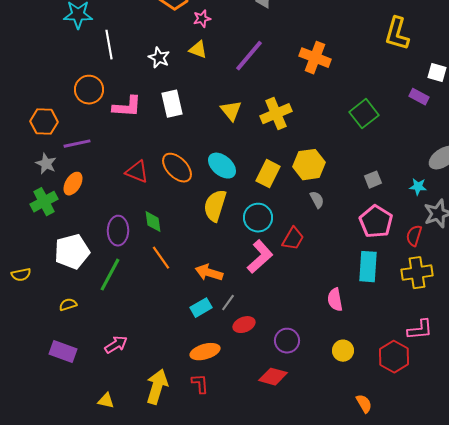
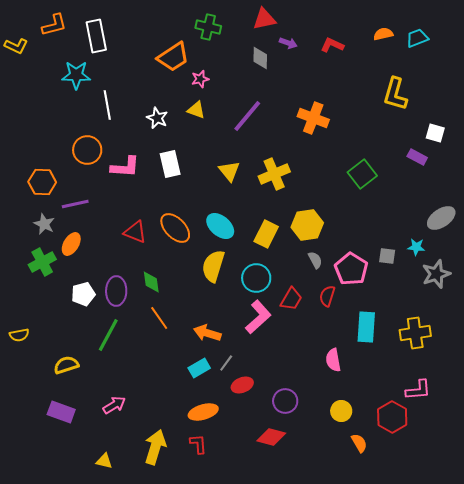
gray square: (373, 180) -> (387, 256), moved, turned 30
pink pentagon: (376, 222) -> (351, 269), moved
red semicircle: (414, 236) -> (327, 296), moved
white pentagon: (72, 252) -> (83, 294), moved, size x0.7
yellow semicircle: (68, 305) -> (66, 365), size x1.4
orange semicircle: (364, 404) -> (359, 443), moved

